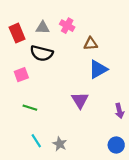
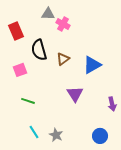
gray triangle: (43, 28) -> (48, 14), moved
brown triangle: (91, 44) -> (63, 59), moved, turned -32
black semicircle: (42, 53) -> (39, 50), turned 60
blue circle: (116, 145) -> (100, 136), moved

